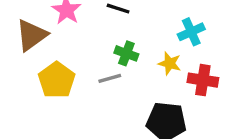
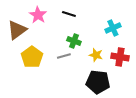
yellow star: (170, 63) -> (96, 55), moved

